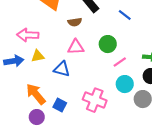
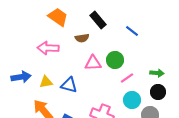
pink arrow: (28, 35) -> (48, 48), moved
pink triangle: (76, 47) -> (93, 63), moved
yellow triangle: (38, 56) -> (46, 82), moved

